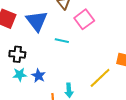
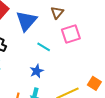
blue star: (39, 76) -> (37, 71), moved

